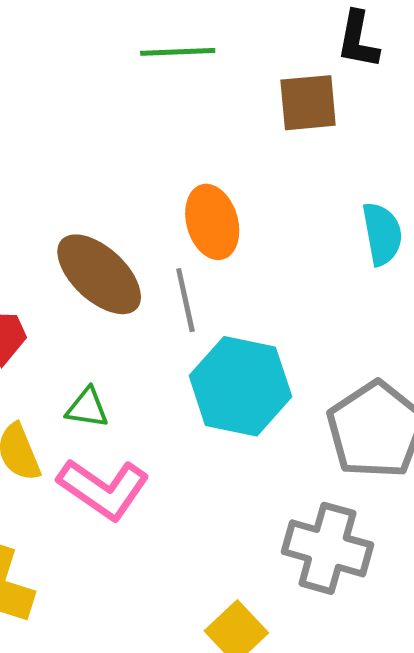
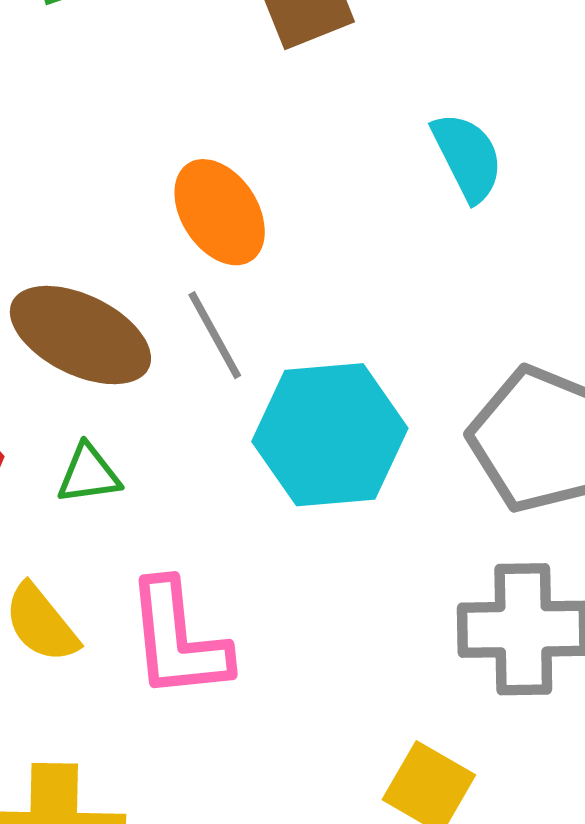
green triangle: (87, 408) -> (89, 474), moved
pink L-shape: (103, 489) -> (178, 640), turned 66

